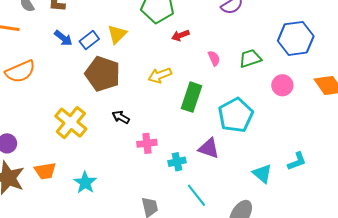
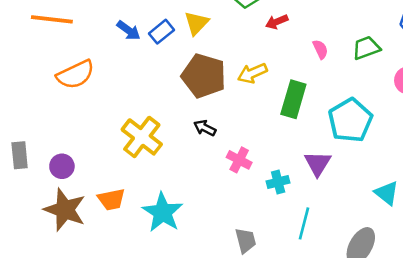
brown pentagon: (103, 74) -> (204, 76), moved
pink cross: (147, 143) -> (239, 160), turned 36
purple triangle: (209, 148) -> (318, 164), turned 45
cyan star: (85, 183) -> (163, 212), size x1.4
cyan line: (196, 195) -> (304, 223), turned 55

